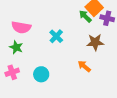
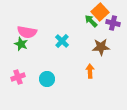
green star: (16, 47) -> (21, 44), moved
orange arrow: (84, 66) -> (90, 71), turned 48

